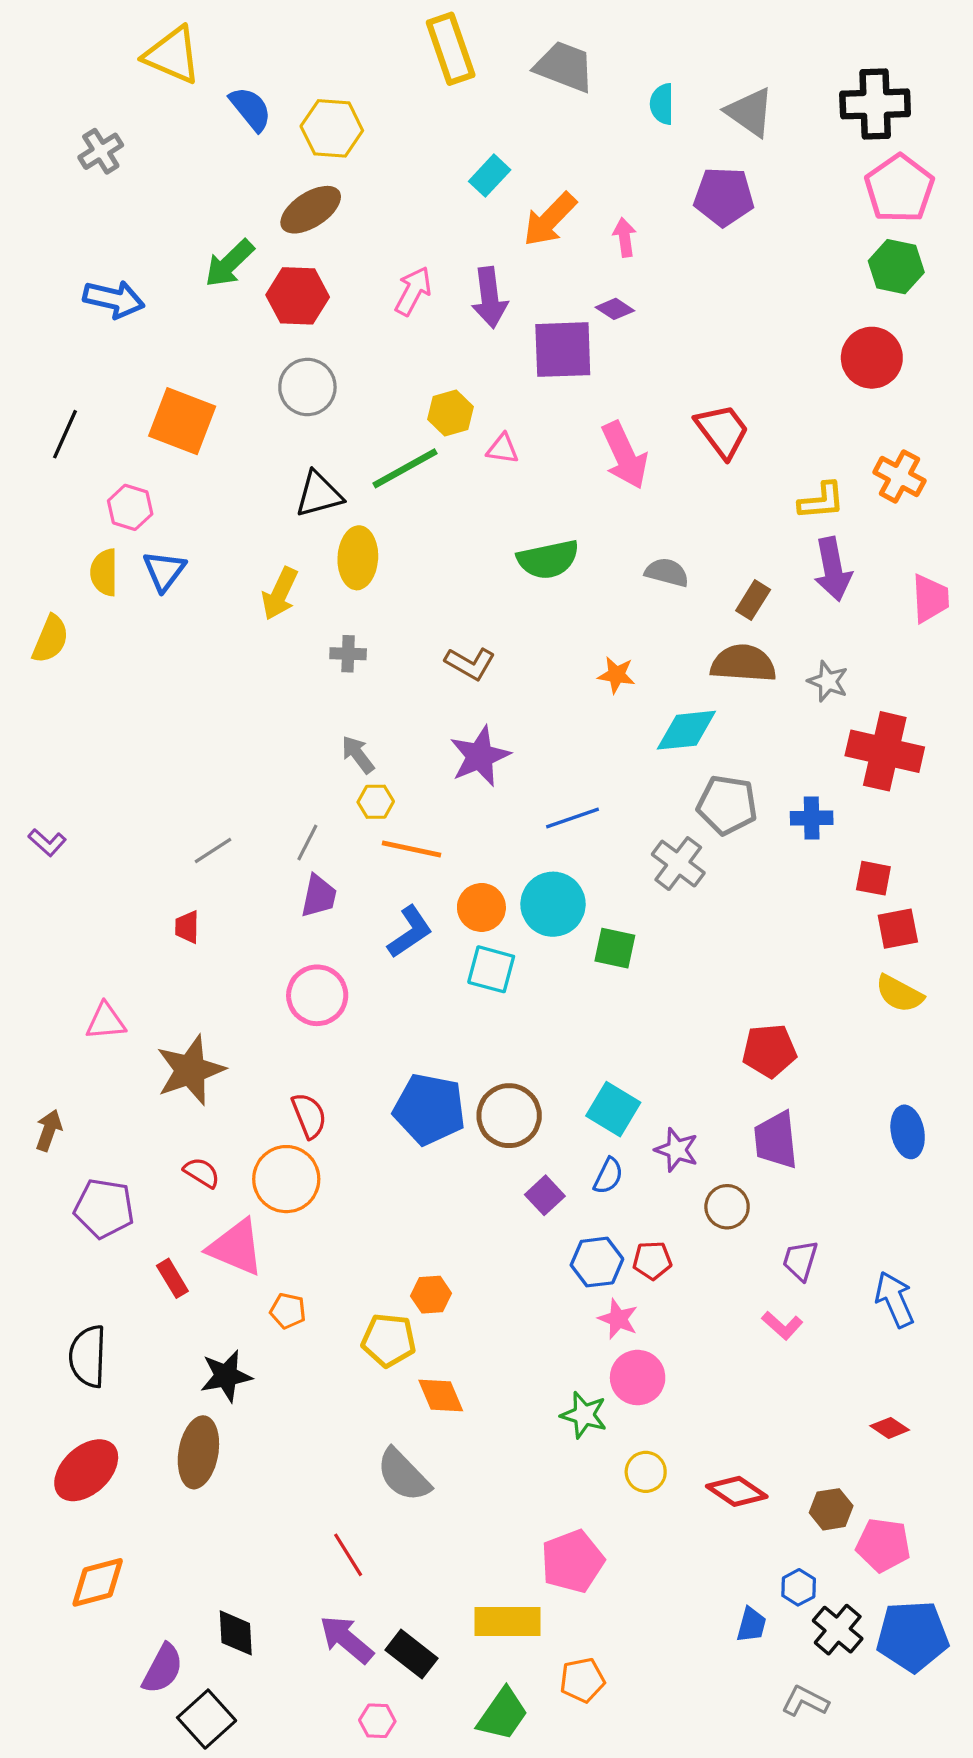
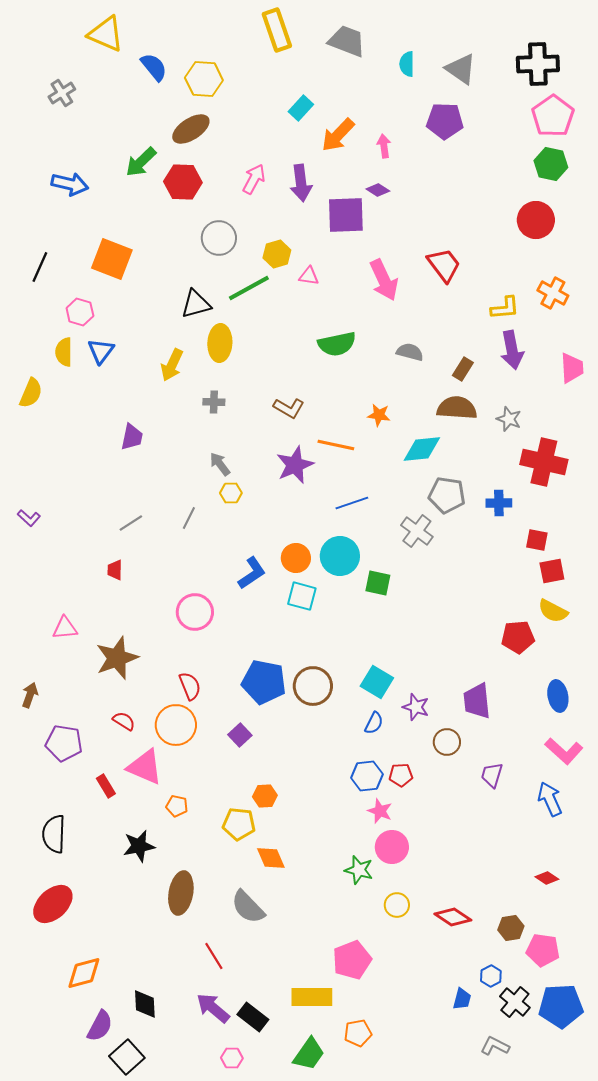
gray circle: (307, 387) -> (219, 238), moved
orange line: (412, 849) -> (336, 445), moved
purple trapezoid: (319, 896) -> (132, 437), moved
red pentagon: (769, 1051) -> (518, 637), moved
purple square: (545, 1195) -> (240, 735), moved
pink L-shape: (782, 1325) -> (564, 751), moved, size x1.5
brown ellipse: (198, 1452) -> (181, 893), moved
orange diamond: (98, 1582) -> (84, 973), moved

